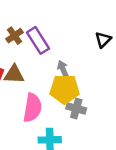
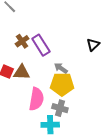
gray arrow: (63, 69) -> (61, 68), turned -32
gray cross: (76, 108) -> (60, 108), moved

